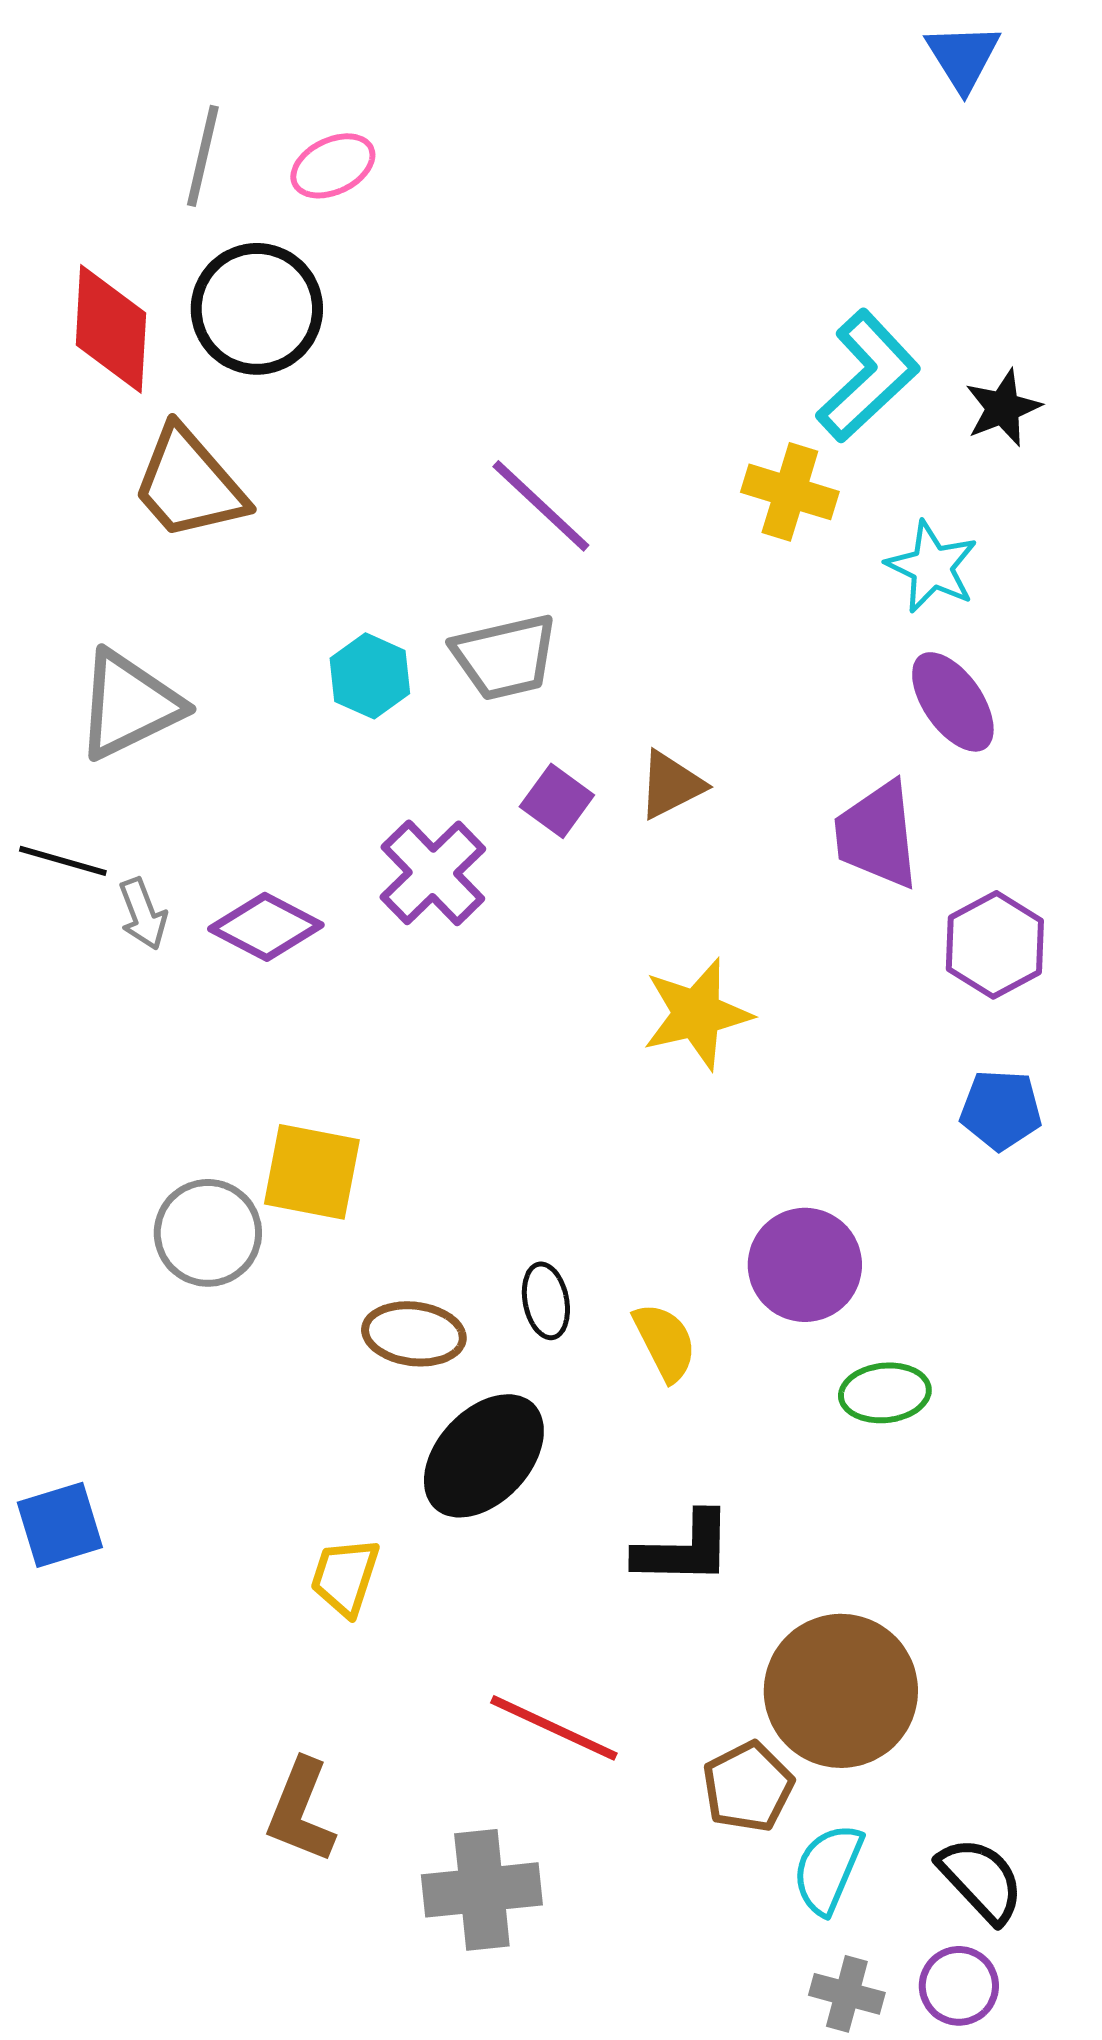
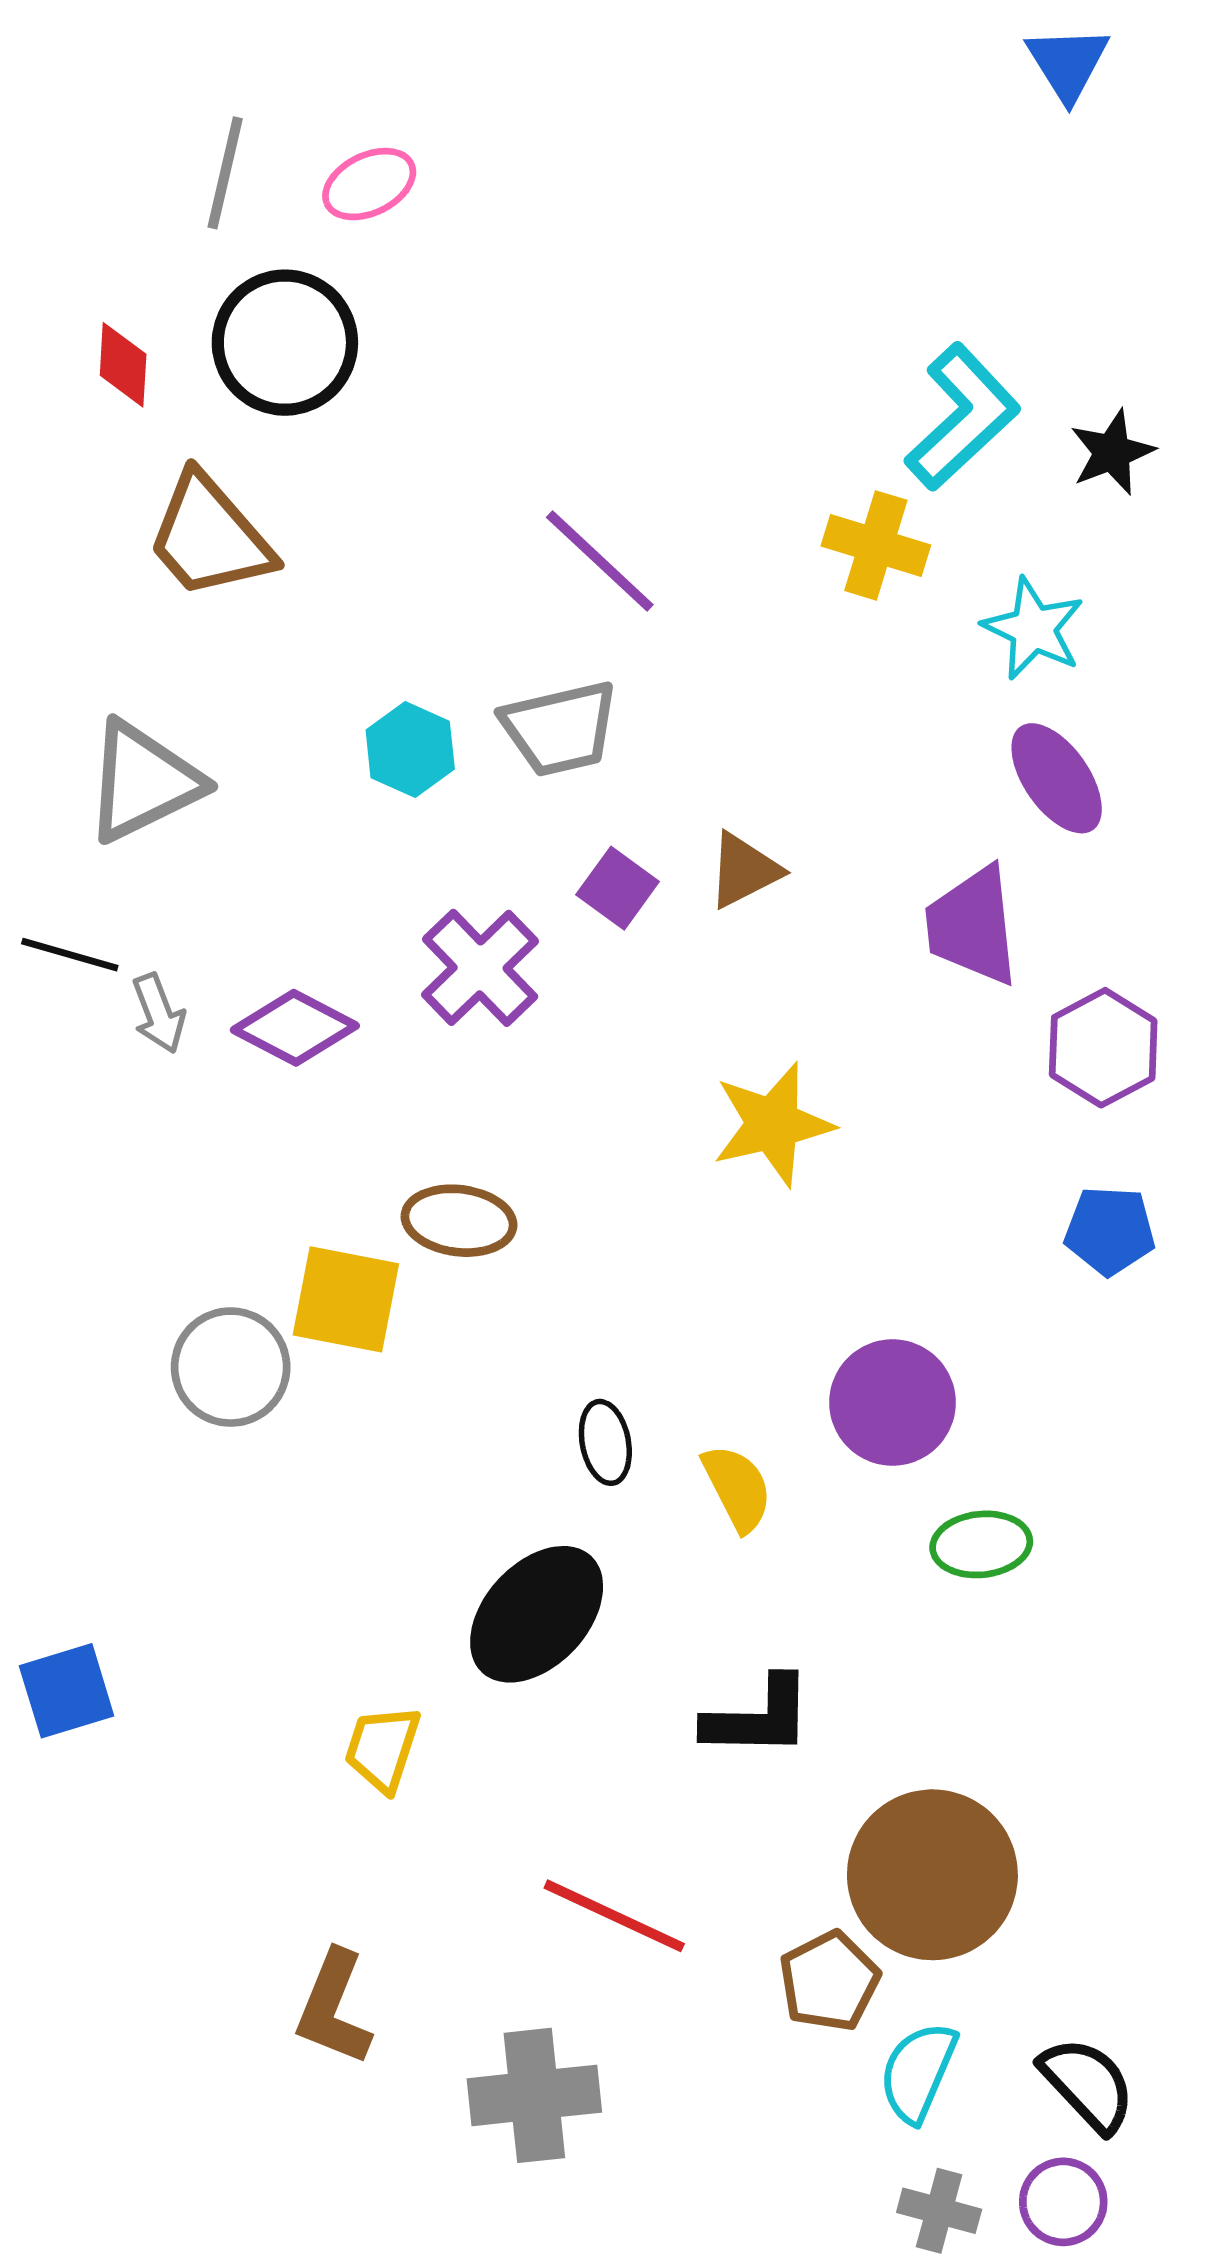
red diamond: (111, 329) -> (123, 365), size x0.6
brown ellipse: (414, 1334) -> (459, 1221), moved

